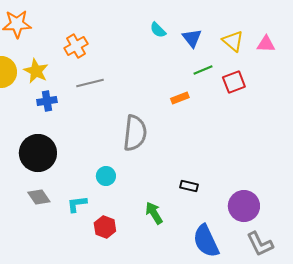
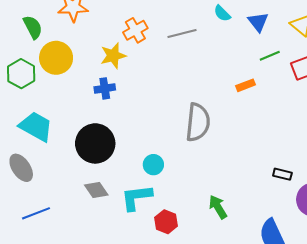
yellow star: (36, 71) -> (113, 56), moved, turned 30
gray line: (90, 83) -> (182, 33), moved
cyan circle: (106, 176) -> (153, 165), moved
black rectangle: (189, 186) -> (282, 174), moved
cyan L-shape: (77, 204) -> (136, 197), size x1.5

